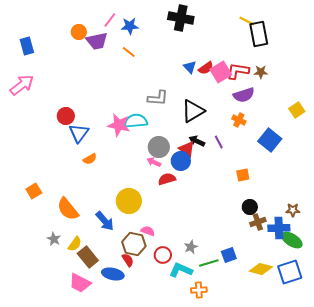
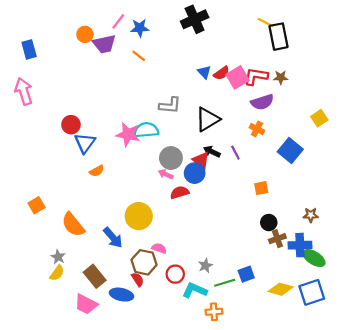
black cross: (181, 18) -> (195, 19), turned -35
pink arrow: (22, 85) -> (24, 91), turned -70
brown star: (293, 210) -> (311, 215), moved
yellow semicircle: (75, 244) -> (57, 273), moved

